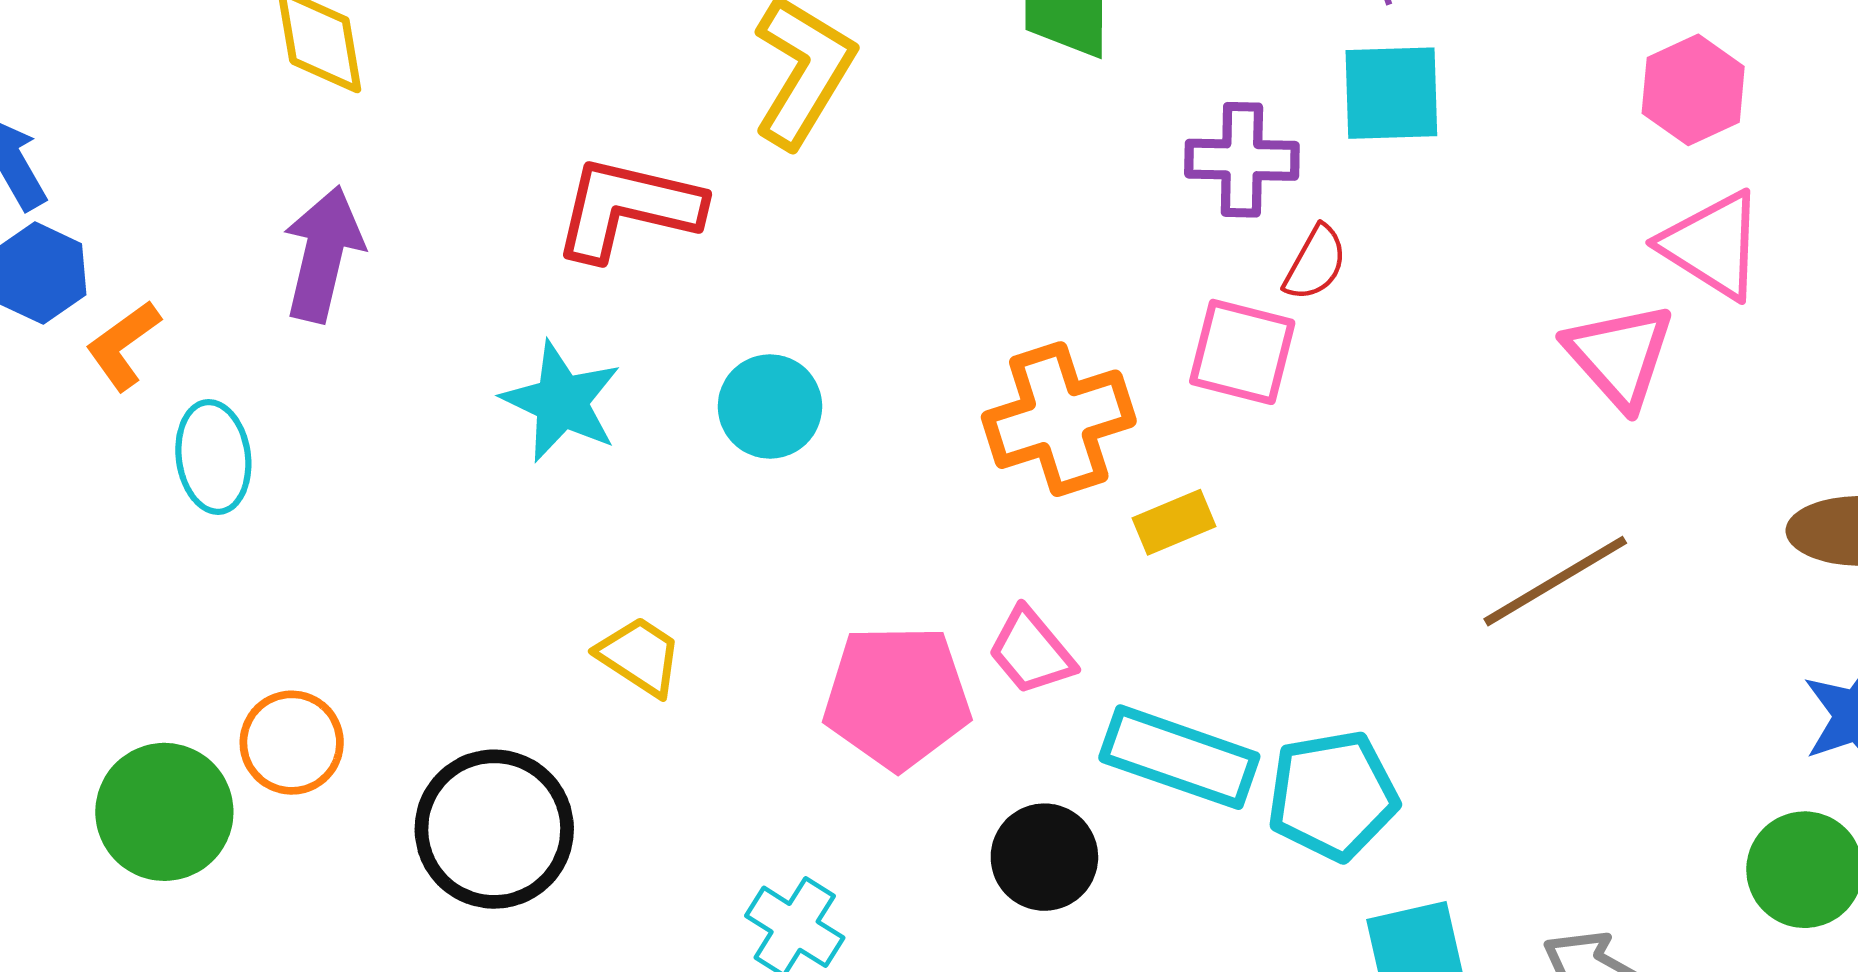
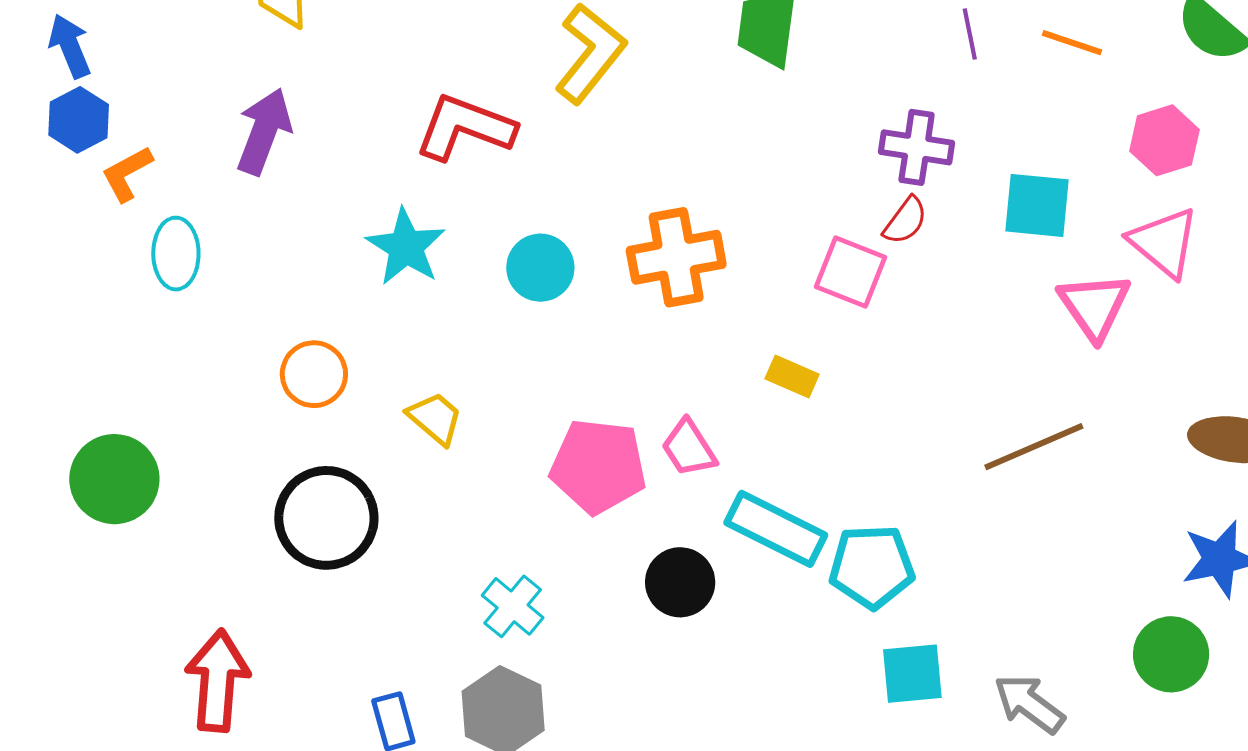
cyan square: (1391, 93) -> (1037, 205), moved
purple cross: (1242, 160) -> (917, 147), moved
orange cross: (1059, 419) -> (676, 257), moved
yellow rectangle: (1174, 522) -> (792, 376), turned 39
orange circle: (292, 743) -> (314, 374), moved

